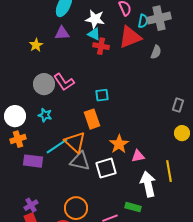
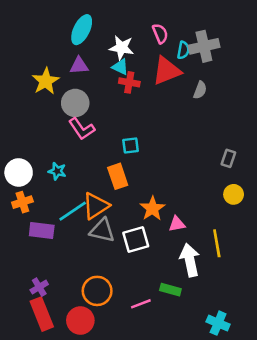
yellow star: (36, 45) -> (46, 81), size x1.5
gray circle: (44, 84) -> (75, 103), moved
orange triangle: (75, 142) -> (96, 206), turned 45

